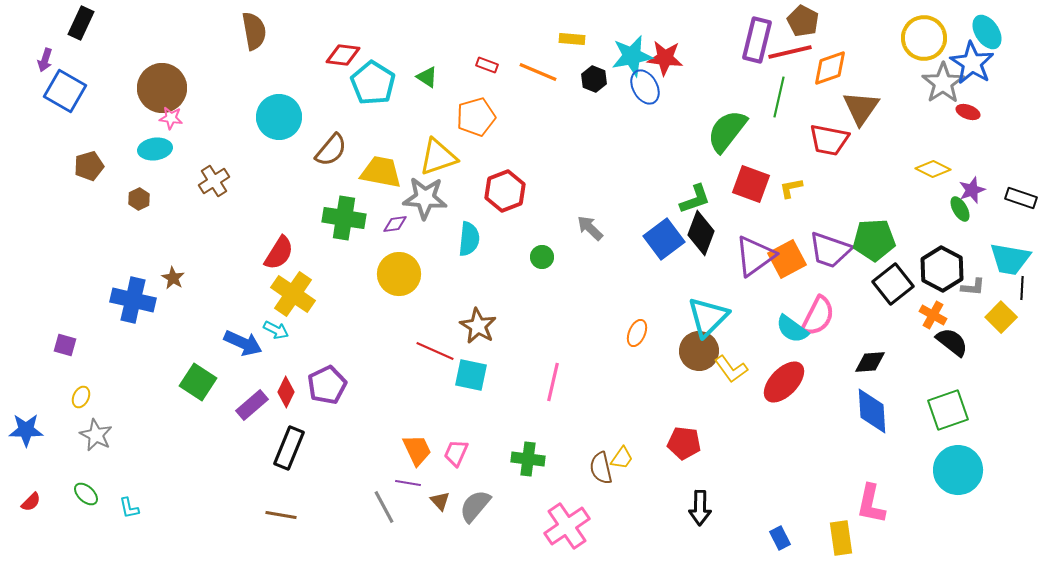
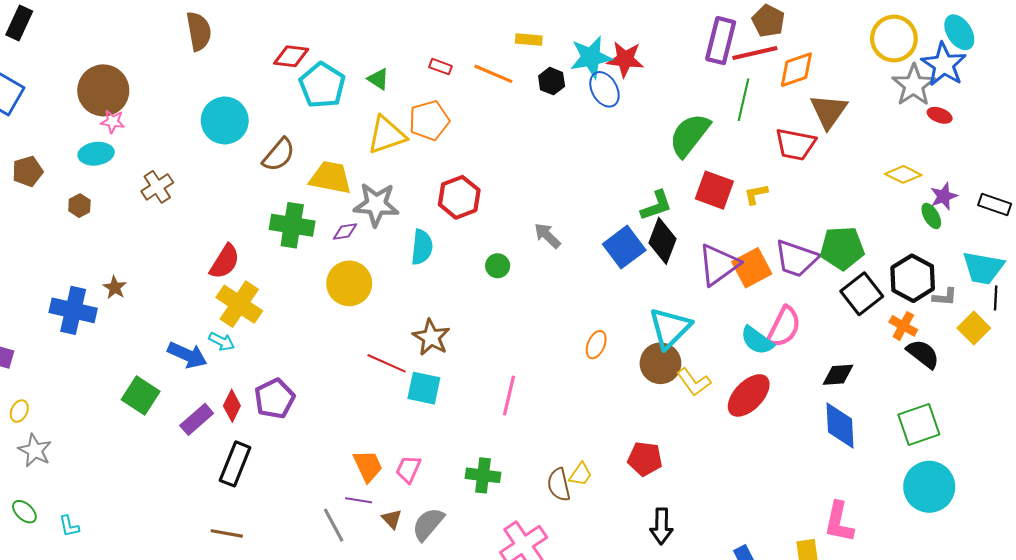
yellow triangle: (438, 157) -> (387, 135), moved

